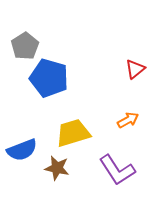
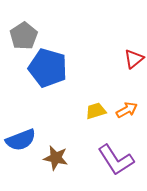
yellow trapezoid: (73, 133) -> (96, 111), moved, size x0.6

